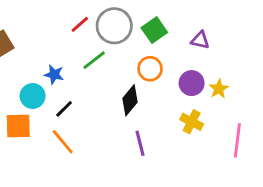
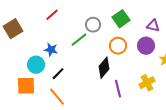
red line: (80, 24) -> (52, 15), moved
gray circle: (114, 26) -> (93, 25), moved, size x0.6
purple circle: (192, 83) -> (146, 46), moved
yellow cross: (192, 122) -> (147, 83), turned 35
purple line: (140, 143) -> (118, 89), moved

